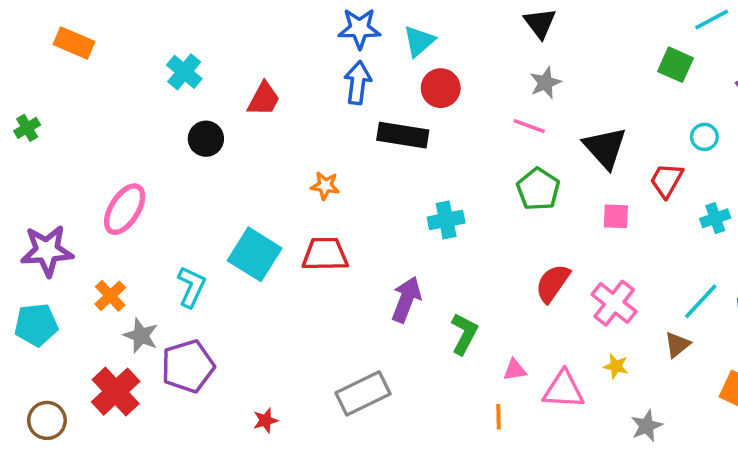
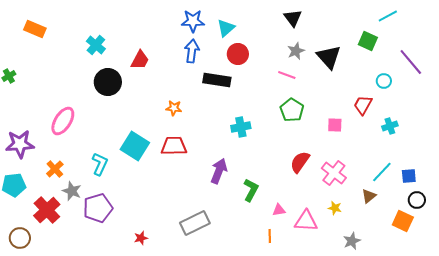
black circle: (206, 139) -> (108, 82), size x1.4
black triangle: (605, 148) -> (329, 57), moved
red cross: (116, 392) -> (47, 210), moved

